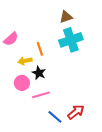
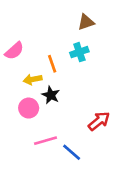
cyan cross: (71, 40) -> (79, 52), moved, size x0.6
pink line: (41, 95) -> (46, 141), moved
red arrow: (76, 112) -> (99, 121), moved

